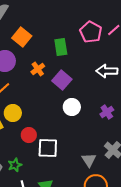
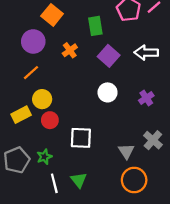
purple square: (62, 80) -> (109, 56), moved
red circle: (29, 135) -> (50, 120), moved

